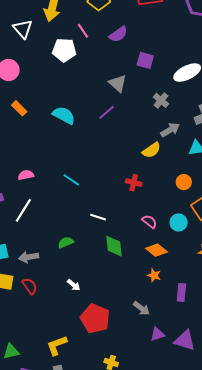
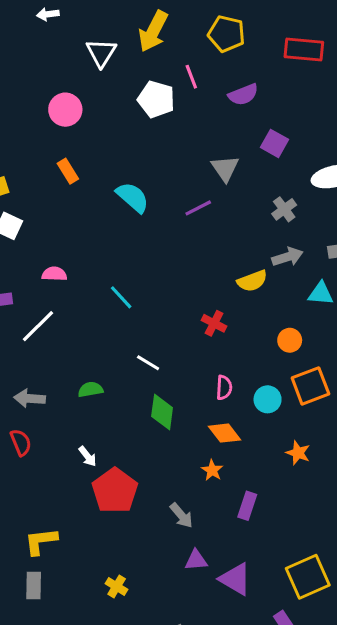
pink semicircle: (149, 222) -> (224, 388), turned 42
red pentagon: (95, 319) -> (115, 491), moved

